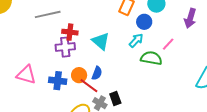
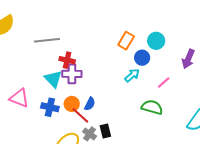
cyan triangle: (101, 41) -> (53, 79), moved
purple cross: (65, 47) -> (72, 74), moved
green semicircle: (151, 58) -> (152, 107), moved

